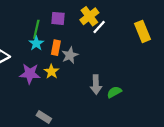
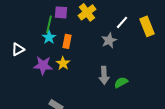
yellow cross: (89, 16) -> (87, 12), moved
purple square: (58, 18) -> (61, 12), moved
white line: (99, 27) -> (122, 22), moved
gray star: (70, 55) -> (109, 40), moved

